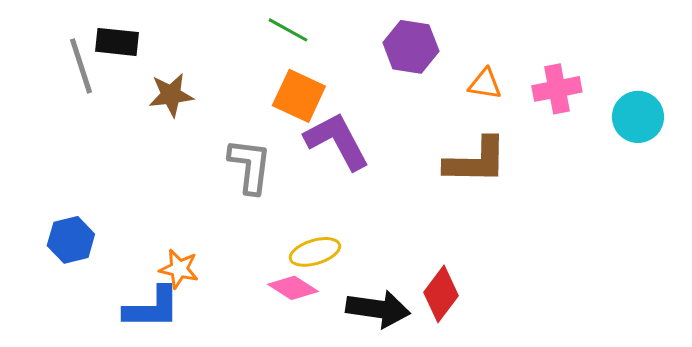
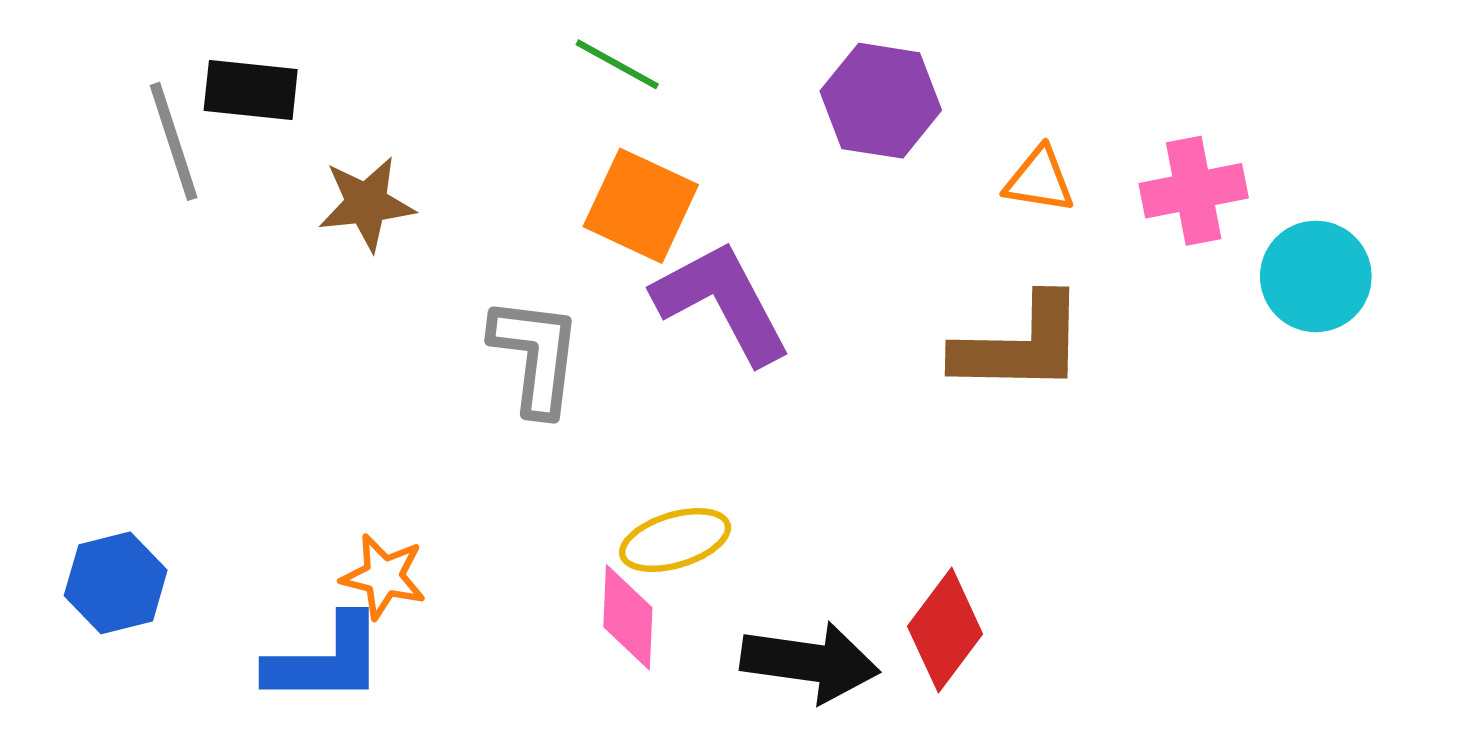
cyan circle: (638, 117) -> (1316, 276), moved
blue hexagon: (71, 240) -> (116, 583), moved
pink diamond: (293, 288) -> (628, 617), turned 60

